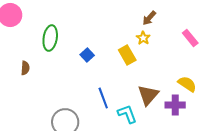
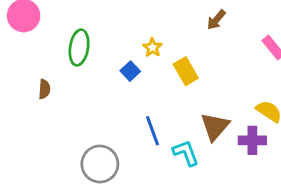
yellow star: (143, 38) -> (153, 48), moved

